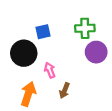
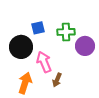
green cross: (85, 28) -> (66, 32), moved
pink arrow: (50, 70) -> (44, 62), size x1.5

